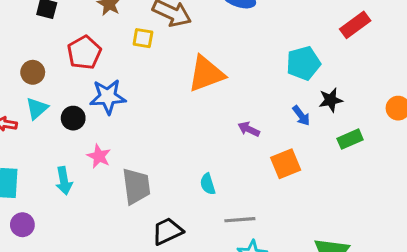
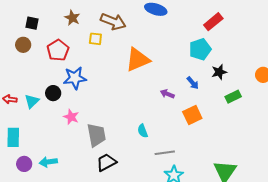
red rectangle: (355, 25) -> (213, 22), moved
brown circle: (33, 72) -> (23, 45), moved
cyan triangle: (37, 108) -> (32, 101), moved
blue arrow: (301, 116) -> (193, 83), moved
cyan arrow: (64, 181) -> (48, 162), moved, turned 96
black trapezoid: (167, 231) -> (106, 162), moved

